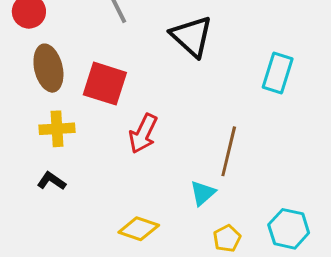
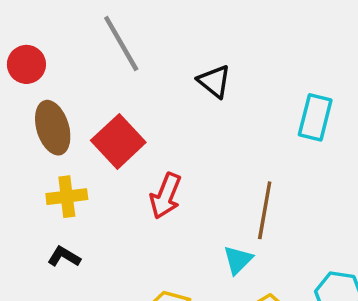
black triangle: (192, 36) -> (214, 81), size x0.7
red square: (105, 84) -> (118, 141), turned 33

